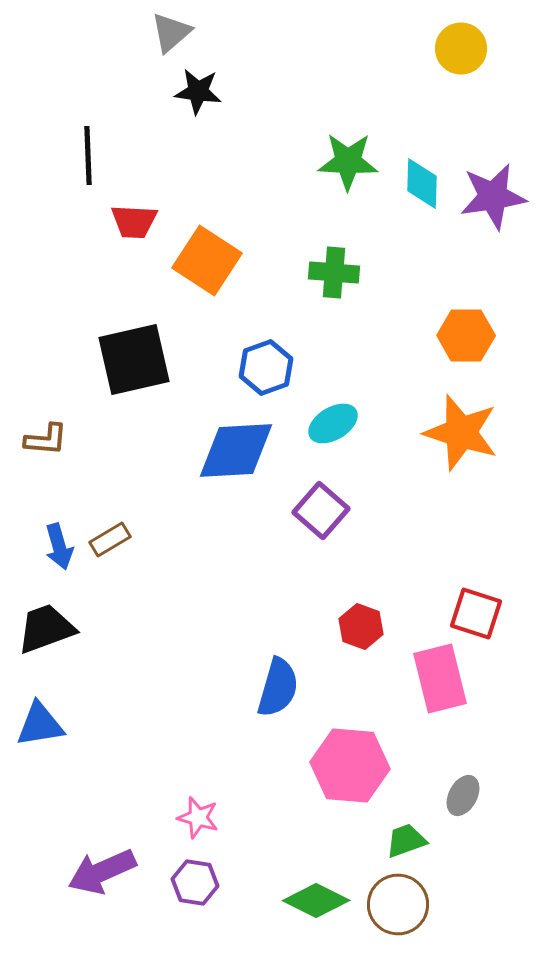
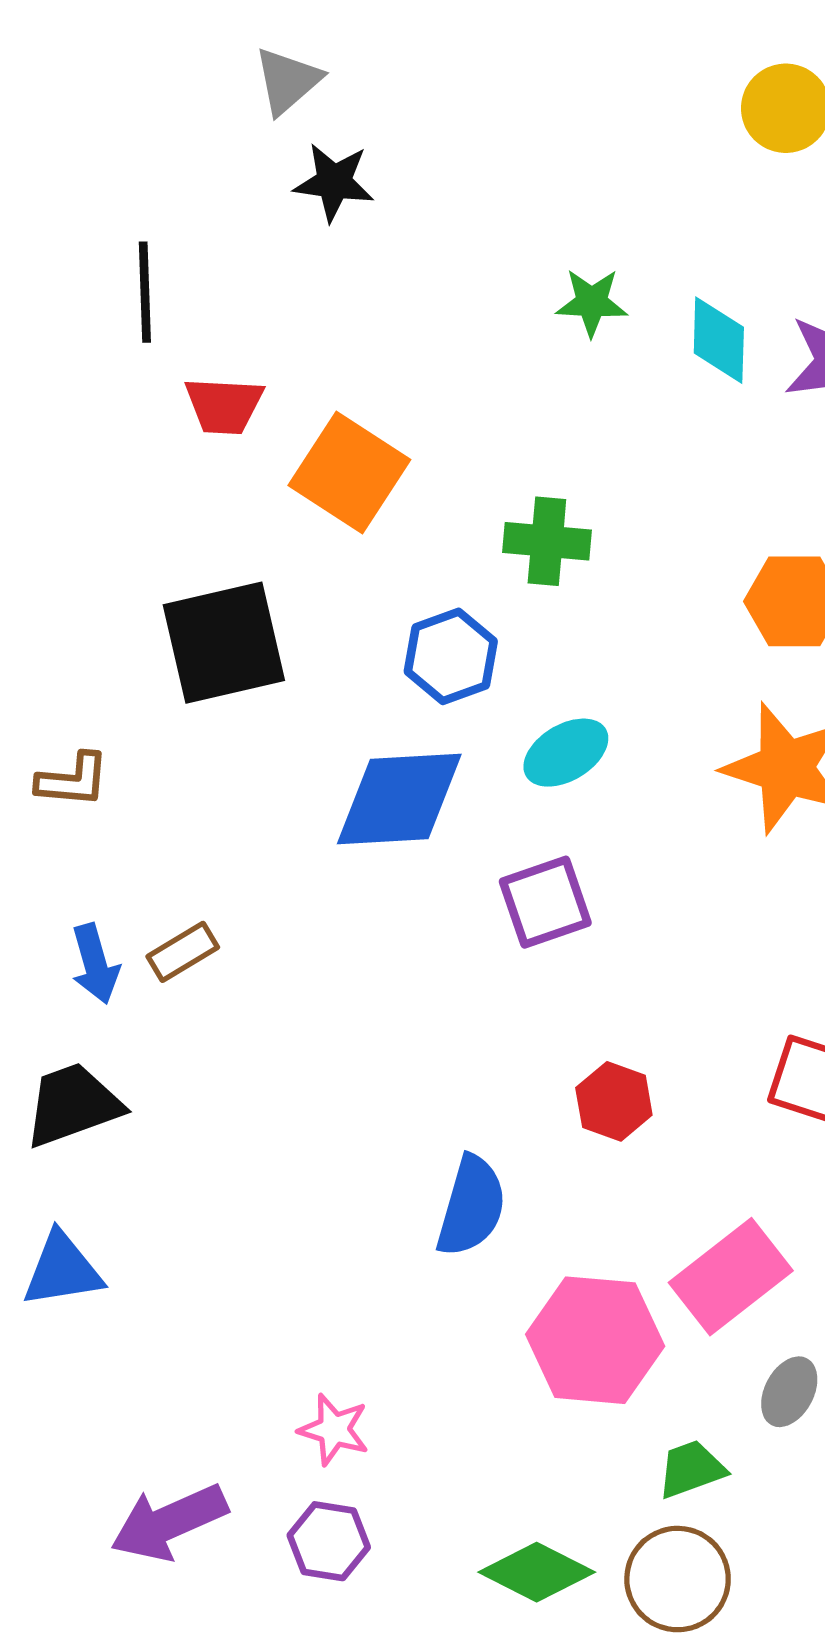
green star: (348, 162) -> (592, 302), size x0.7
green cross: (334, 272) -> (547, 541), moved
purple square: (321, 510) -> (545, 902), turned 30
pink rectangle: (440, 678) -> (731, 1277), moved, turned 66

